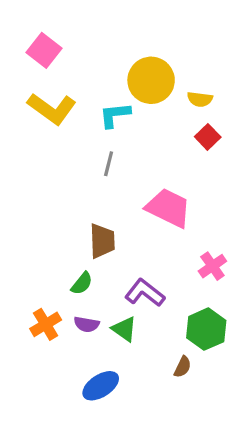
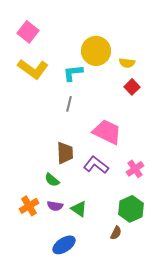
green semicircle: (82, 283) -> (52, 180), turned 91
purple L-shape: (145, 293) -> (96, 165), moved

